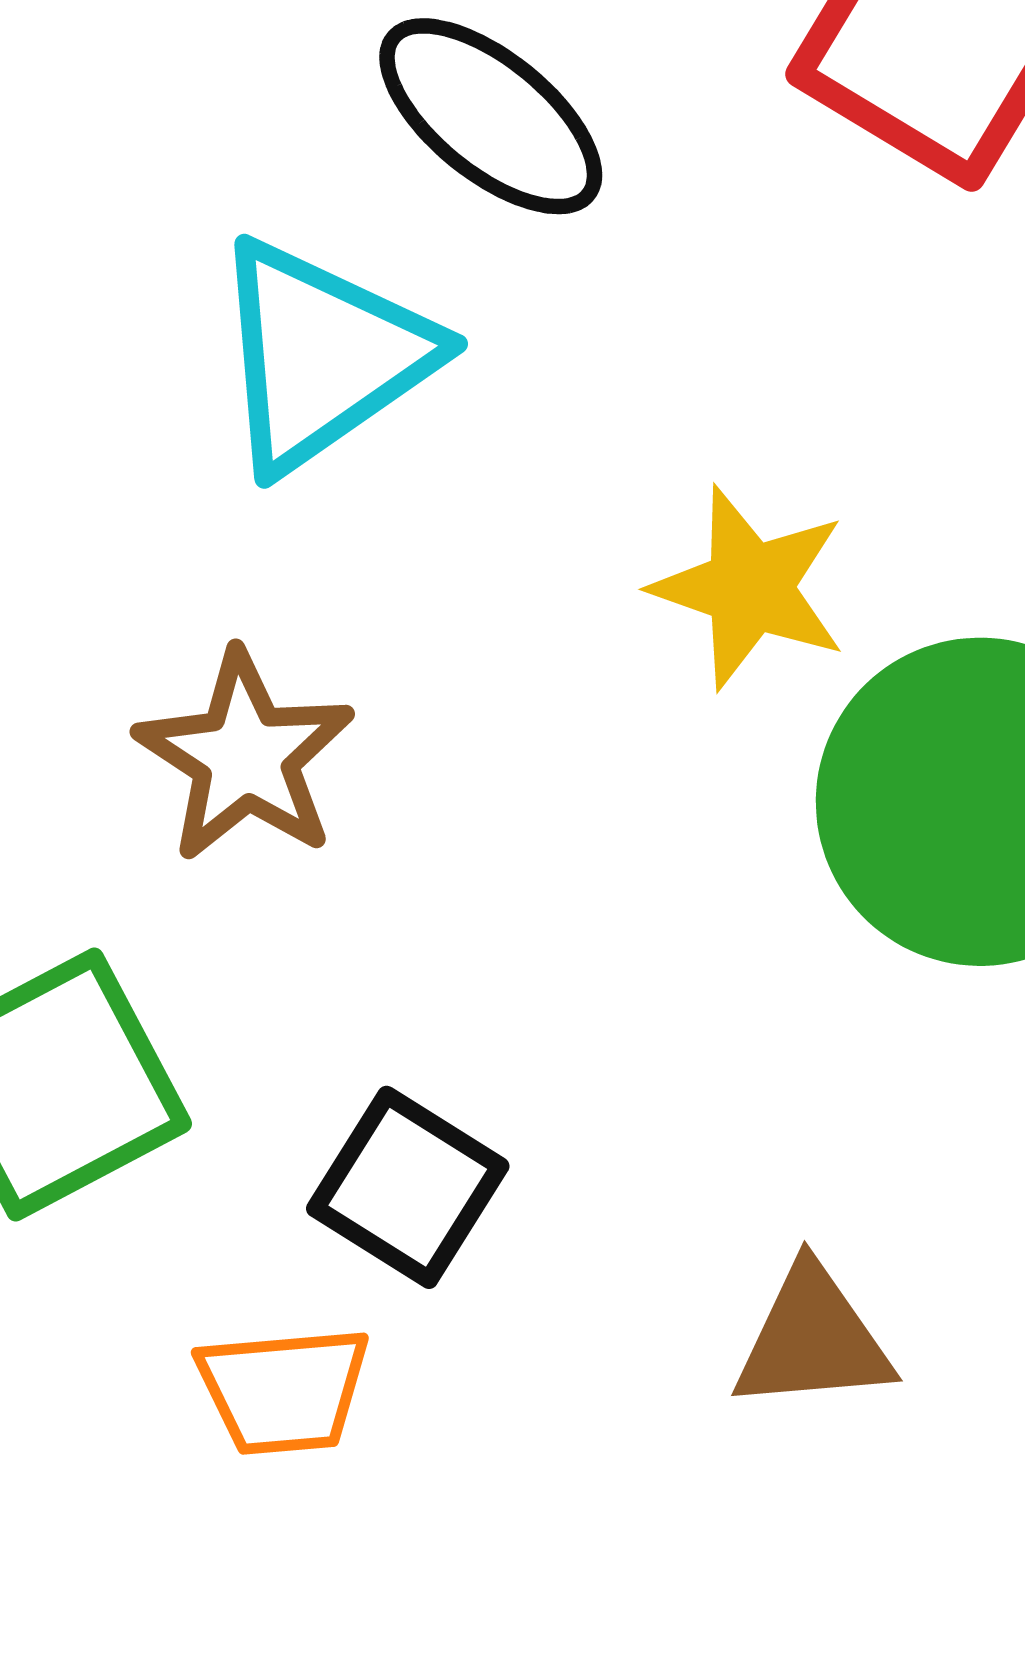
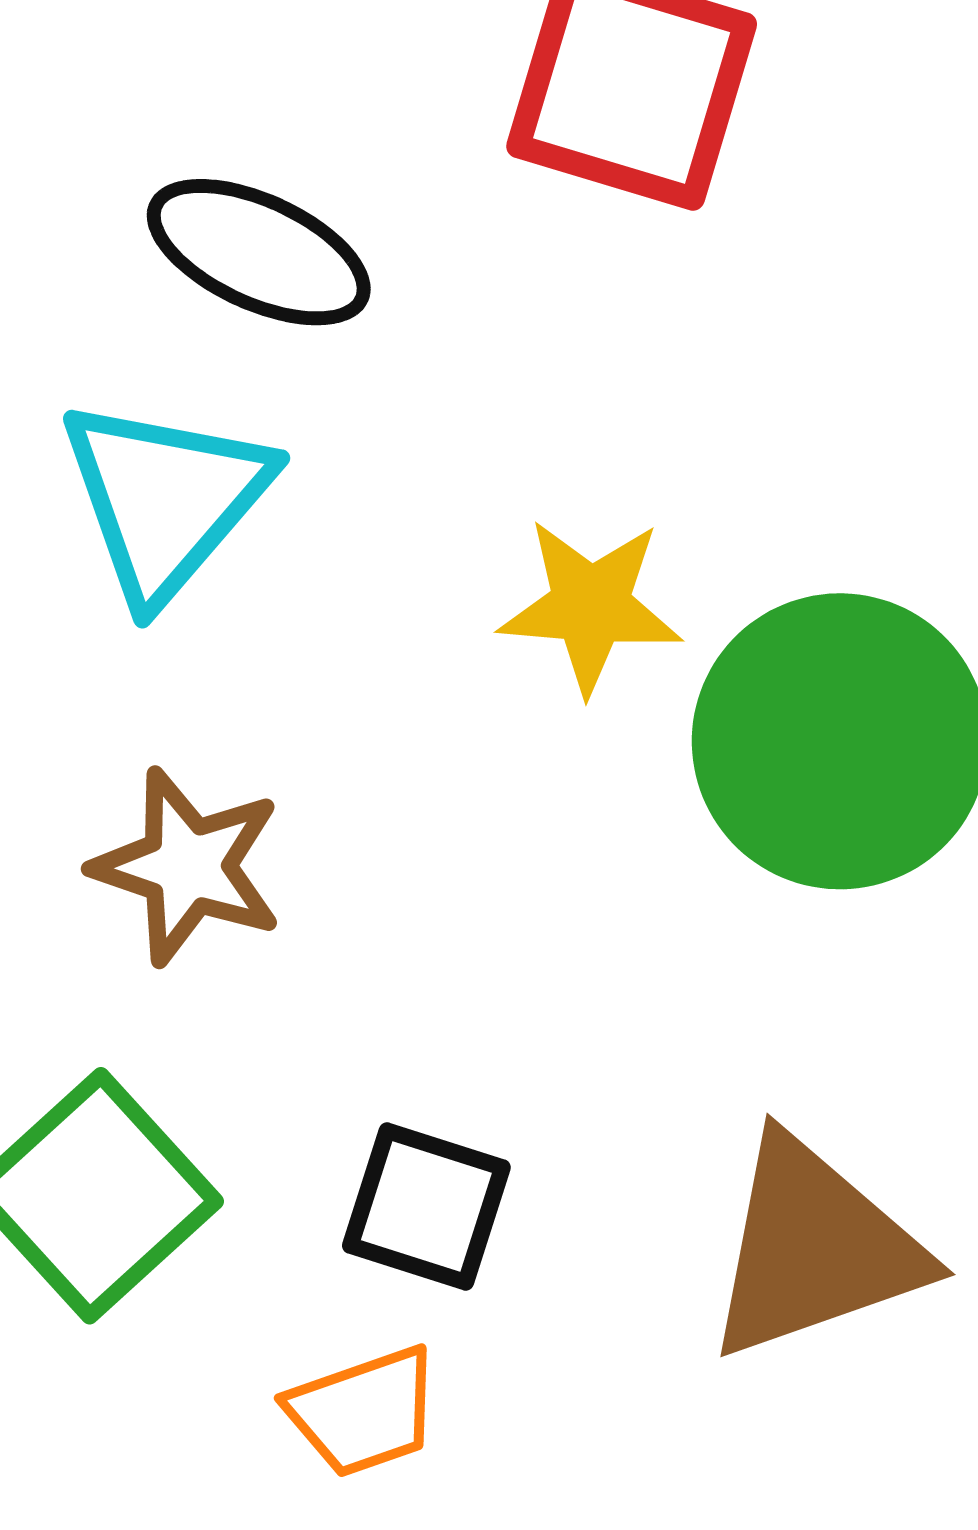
brown triangle: (813, 1339) -> (814, 1248), size x1.6

